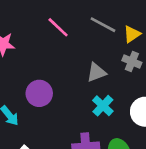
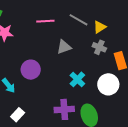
pink line: (58, 27) -> (45, 21), turned -48
gray triangle: (96, 72) -> (64, 47), moved

